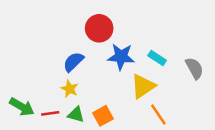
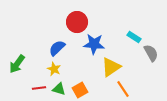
cyan rectangle: (157, 58) -> (134, 37), moved
green arrow: (22, 107) -> (17, 64), moved, turned 96

